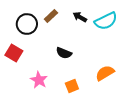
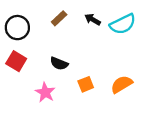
black circle: (27, 24) -> (17, 28), moved
black semicircle: (64, 53) -> (59, 63), moved
orange square: (72, 86) -> (86, 84), moved

